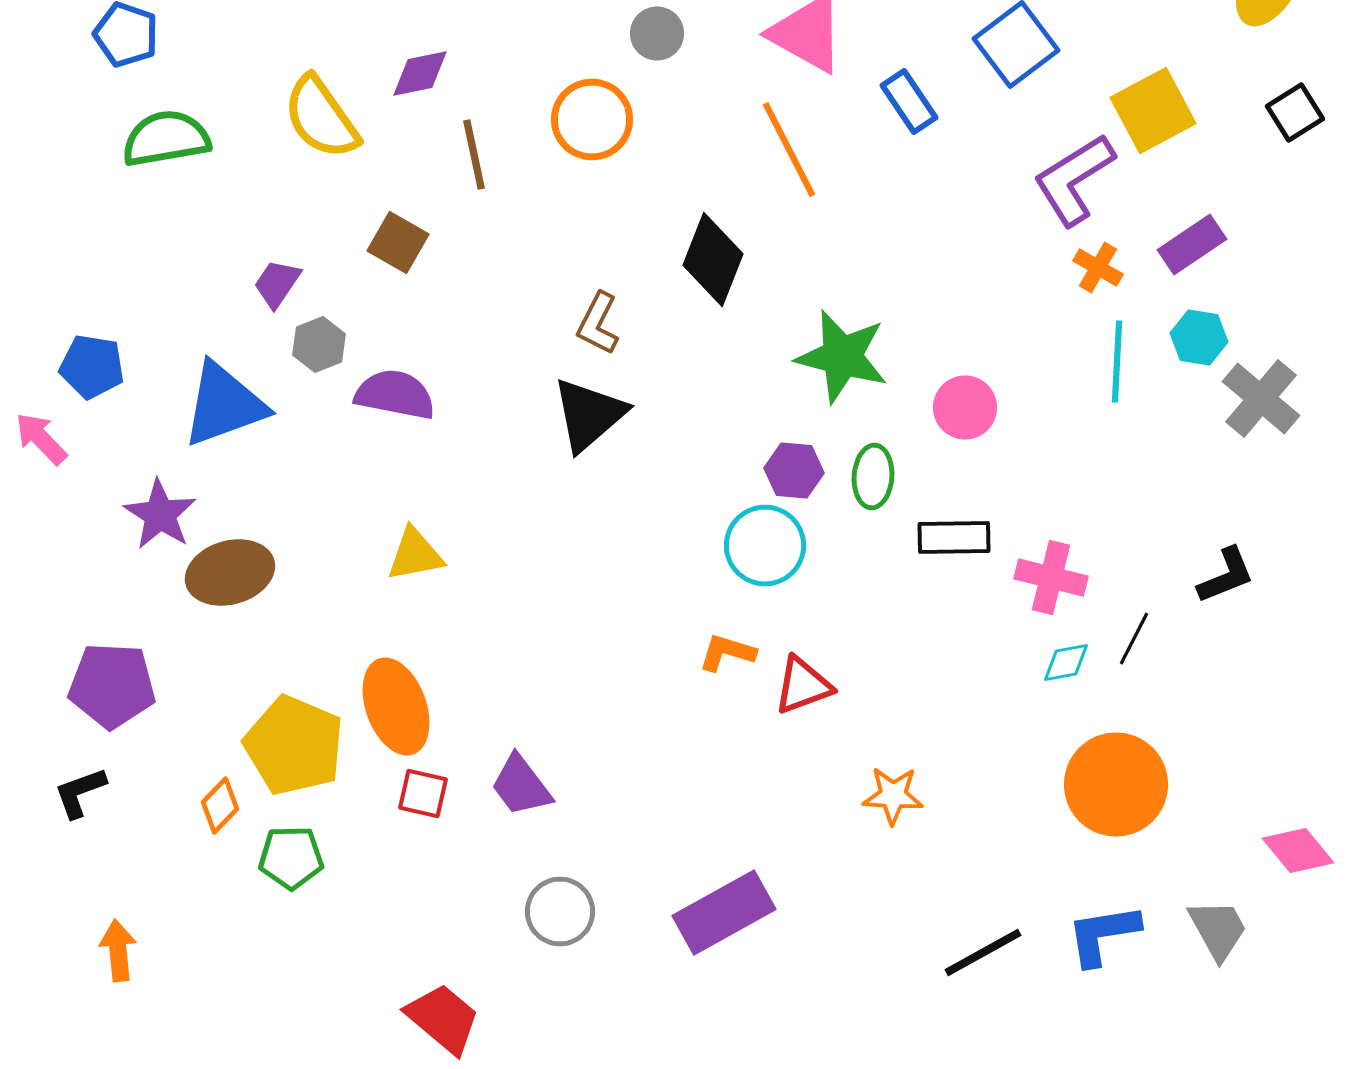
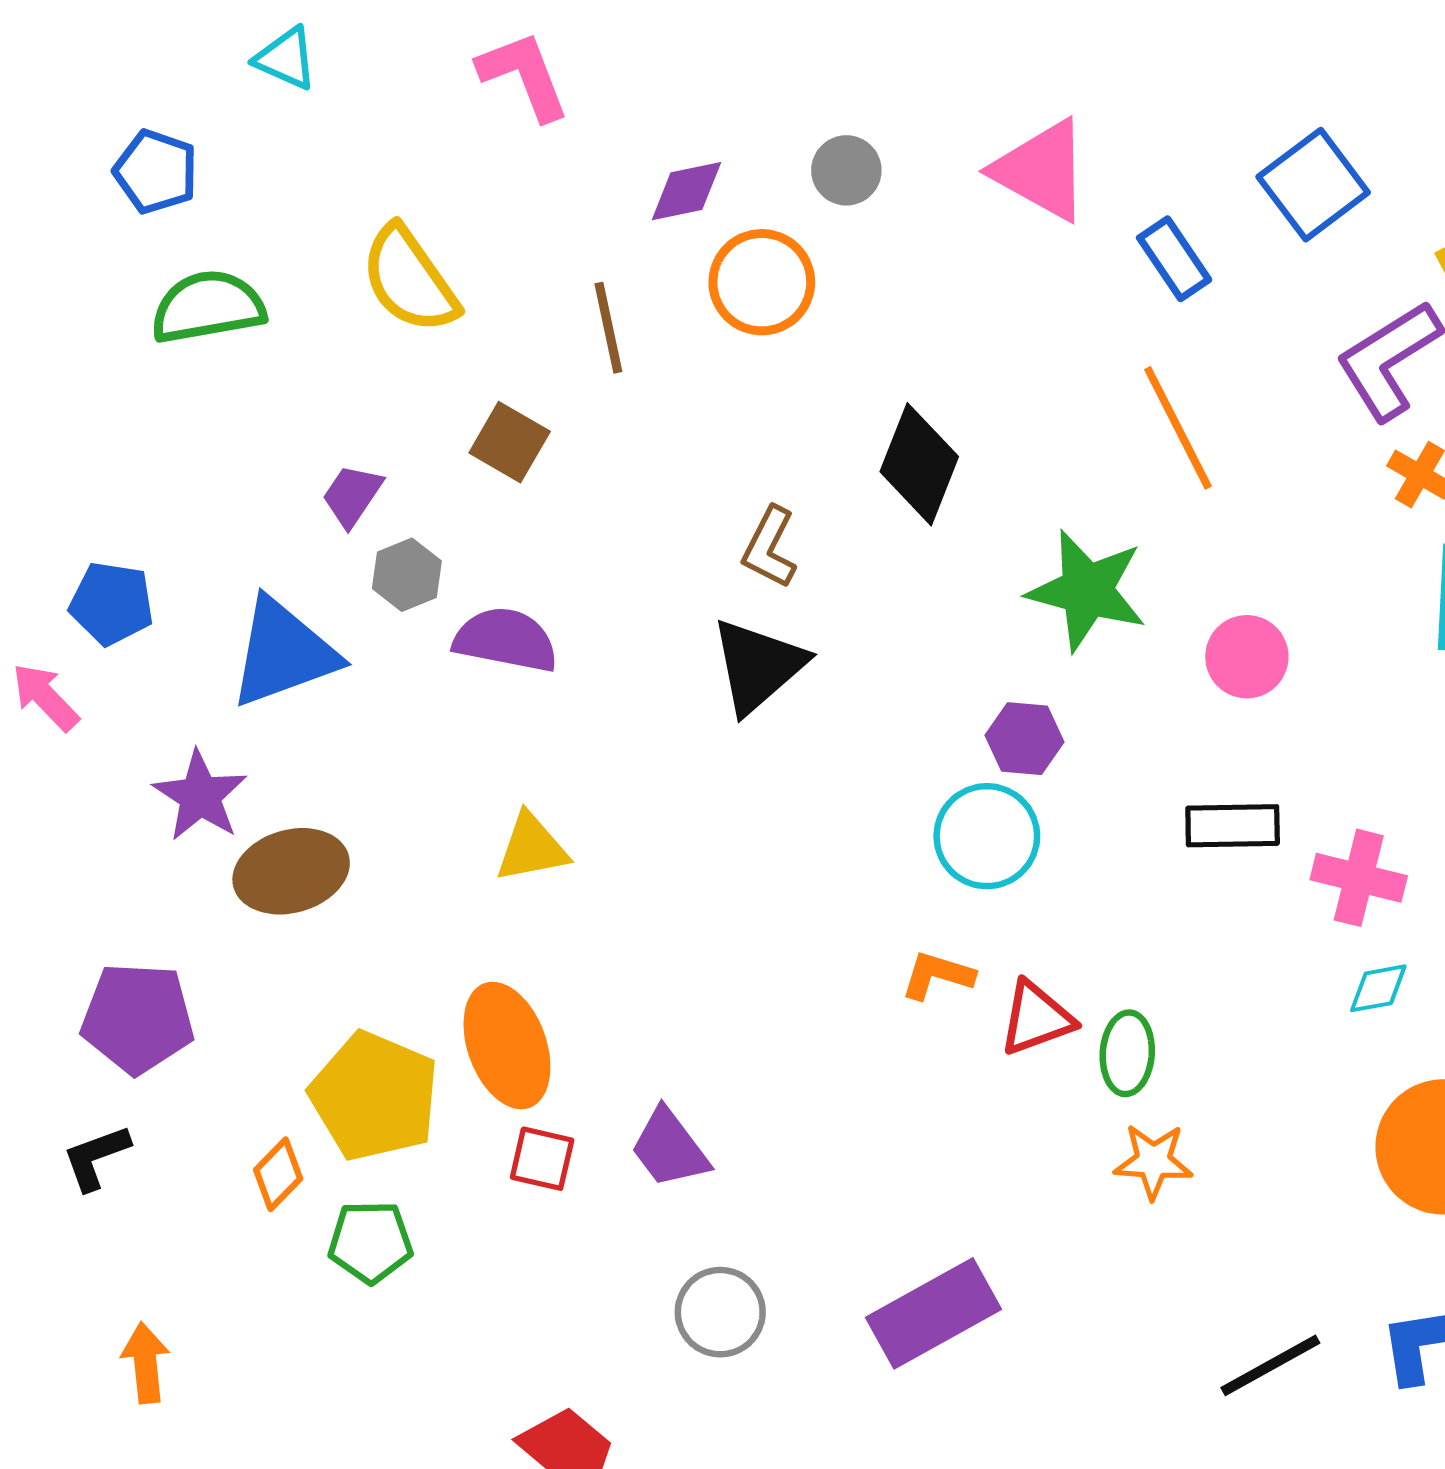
purple diamond: (420, 74) -> (686, 191), moved
orange line: (789, 150) -> (1178, 428), moved
green ellipse: (873, 476) -> (1127, 1053), moved

